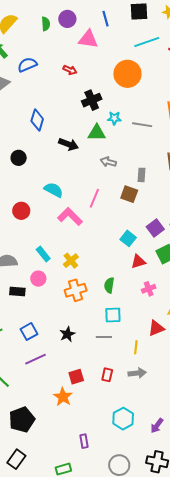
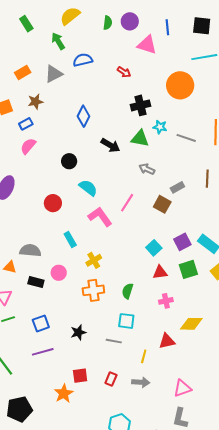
black circle: (19, 158) -> (69, 161), moved
gray rectangle: (142, 175) -> (177, 187), turned 48
cyan rectangle: (43, 254) -> (70, 240), moved

